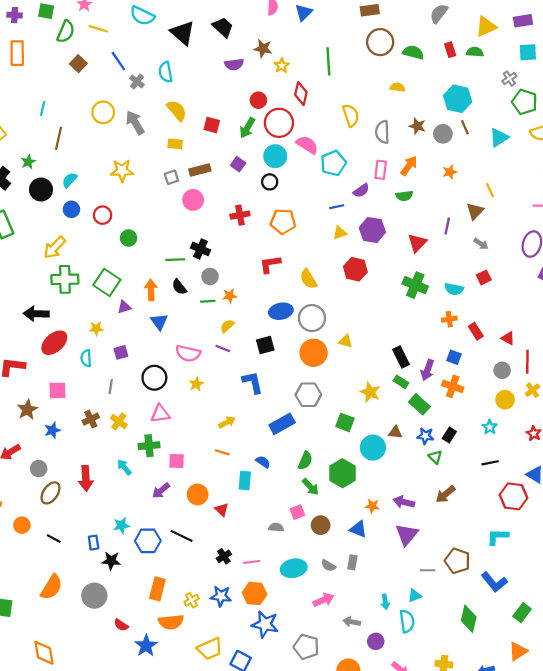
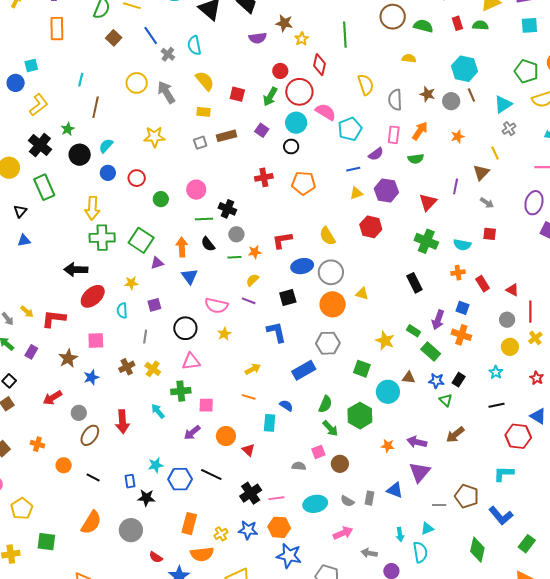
gray cross: (509, 78) -> (509, 129), moved
pink circle: (193, 200) -> (196, 190), moved
yellow arrow: (54, 247) -> (92, 208), turned -40
red L-shape: (270, 264) -> (282, 240), moved
red square: (484, 277) -> (490, 234), turned 32
black rectangle: (401, 357) -> (415, 283), moved
blue triangle: (358, 529) -> (395, 490), moved
black cross: (224, 556) -> (251, 493), size x1.5

